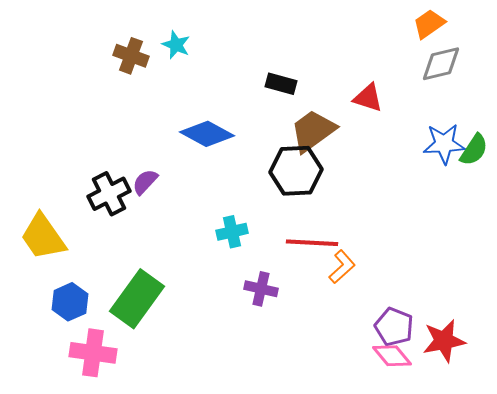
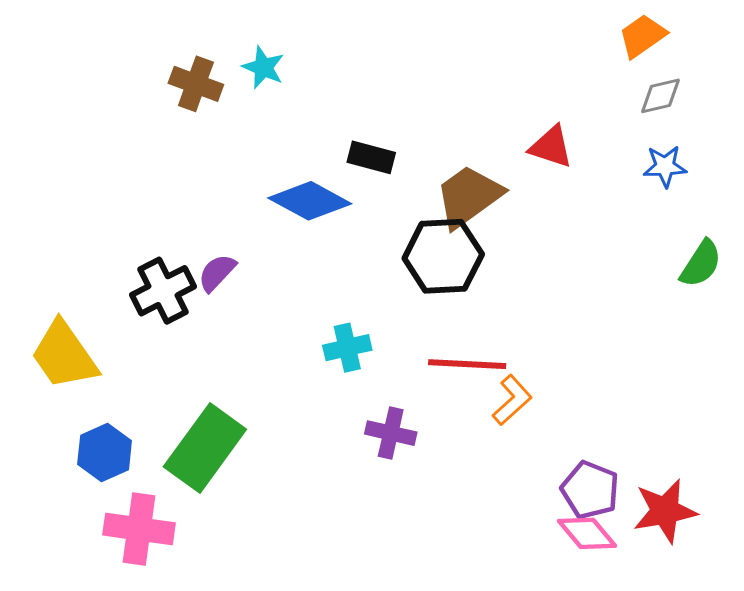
gray diamond: (441, 64) -> (660, 96), size x0.7
black rectangle: (281, 84) -> (371, 157), moved
blue star: (444, 144) -> (665, 166), moved, size x0.7
green semicircle: (474, 150) -> (701, 264), moved

